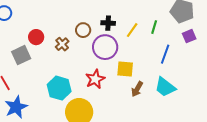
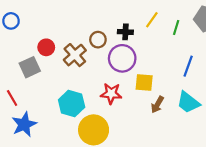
green line: (154, 27) -> (176, 28), moved
yellow line: (132, 30) -> (152, 20), moved
brown cross: (62, 44) -> (75, 55), size x1.5
red star: (95, 79) -> (111, 94), turned 30

